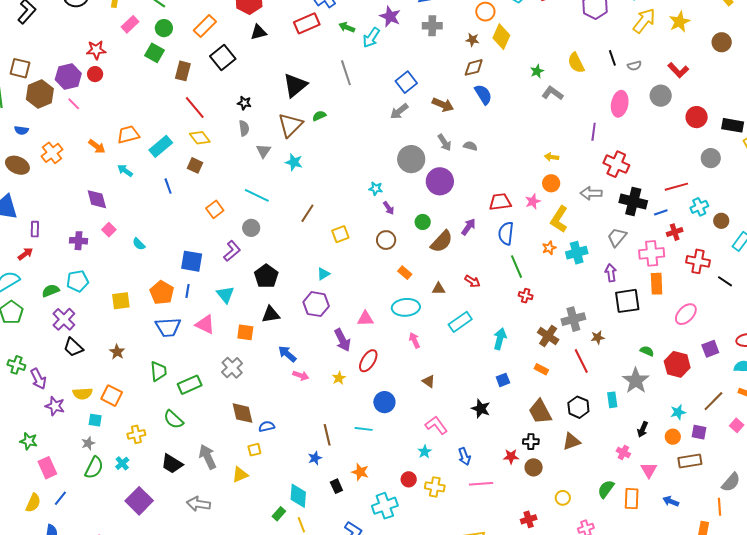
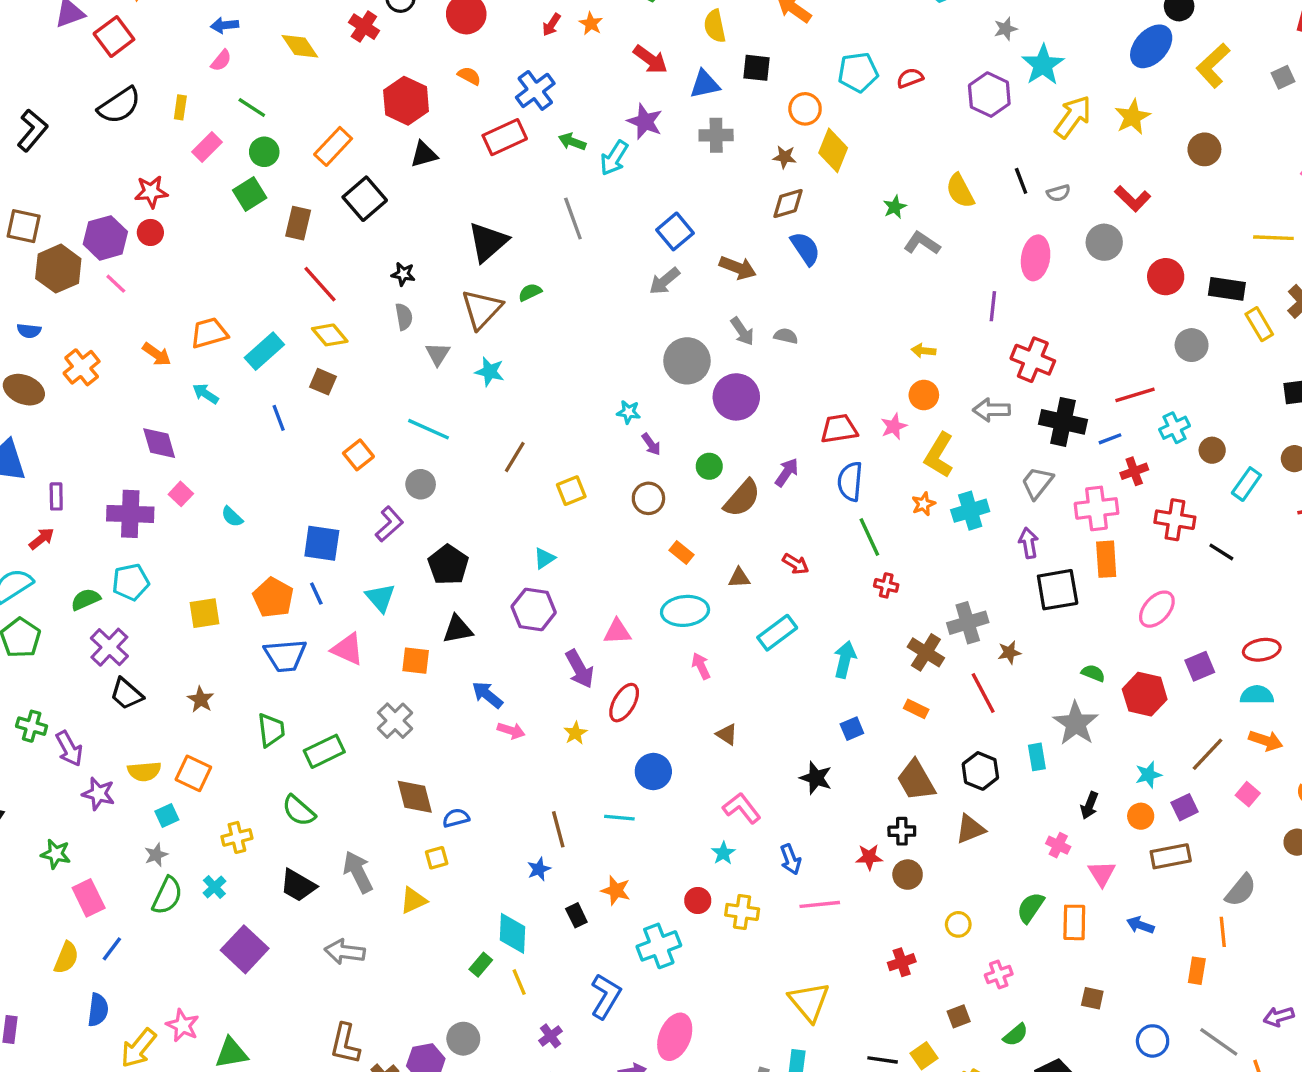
green square: (155, 53) -> (250, 194), turned 30
purple cross: (78, 241) -> (130, 514), size x1.5
blue line: (188, 291) -> (316, 594), turned -32
cyan square: (95, 420) -> (167, 815), turned -32
purple square: (699, 432) -> (1185, 807), turned -35

